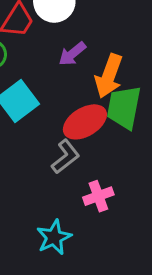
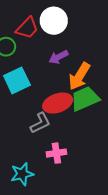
green trapezoid: (124, 107) -> (85, 99), turned 44

